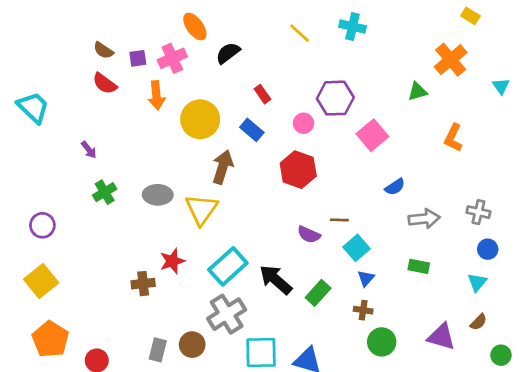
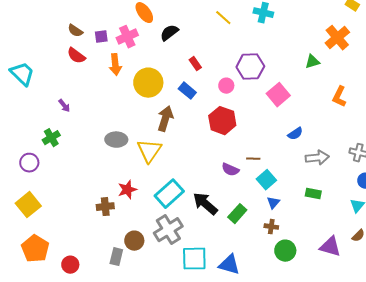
green cross: (105, 192) -> (51, 138), moved
brown circle: (192, 345) -> (134, 241), moved

